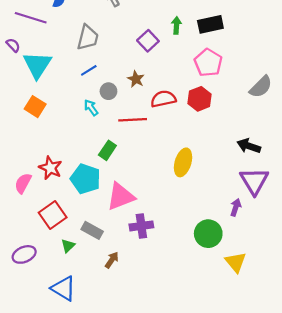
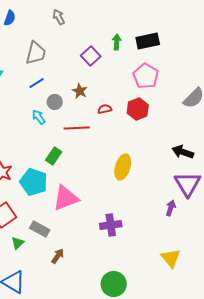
red semicircle: (163, 99) -> (105, 109), size x0.6
purple cross: (141, 226) -> (111, 225), moved
green circle: (208, 234) -> (114, 284), moved

